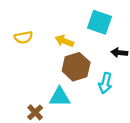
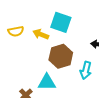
cyan square: (99, 22) -> (61, 22), moved
yellow arrow: (64, 41) -> (41, 34), moved

